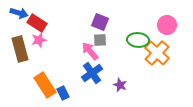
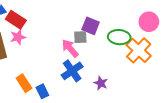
purple square: (100, 22) -> (91, 26), moved
orange rectangle: (45, 85) -> (24, 83), size x0.7

